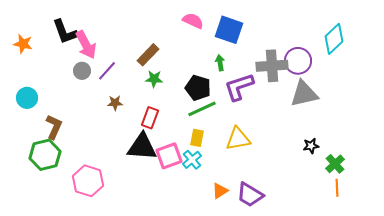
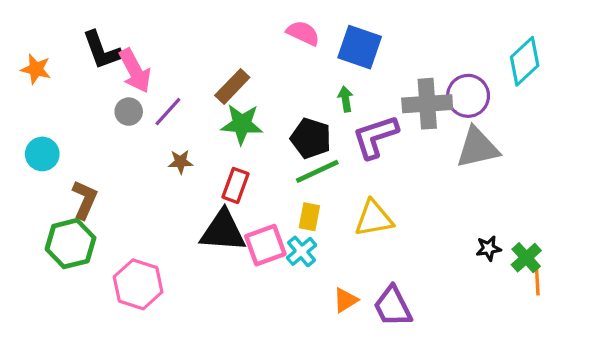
green star: (154, 79) -> (242, 124), size x1.5
black star: (311, 146) -> (488, 248), moved
orange line: (337, 188) -> (537, 281), moved
purple trapezoid: (250, 195) -> (393, 306), turned 32

